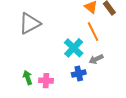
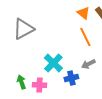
cyan cross: (74, 48) -> (53, 63), moved

